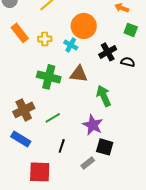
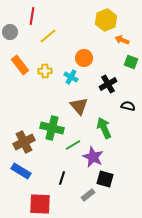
orange circle: (84, 26) -> (84, 58), size x0.7
black semicircle: (128, 62) -> (128, 106), moved
brown triangle: (79, 74) -> (79, 106), turned 42
green cross: (49, 77) -> (52, 128), moved
green line: (53, 118) -> (73, 145), moved

